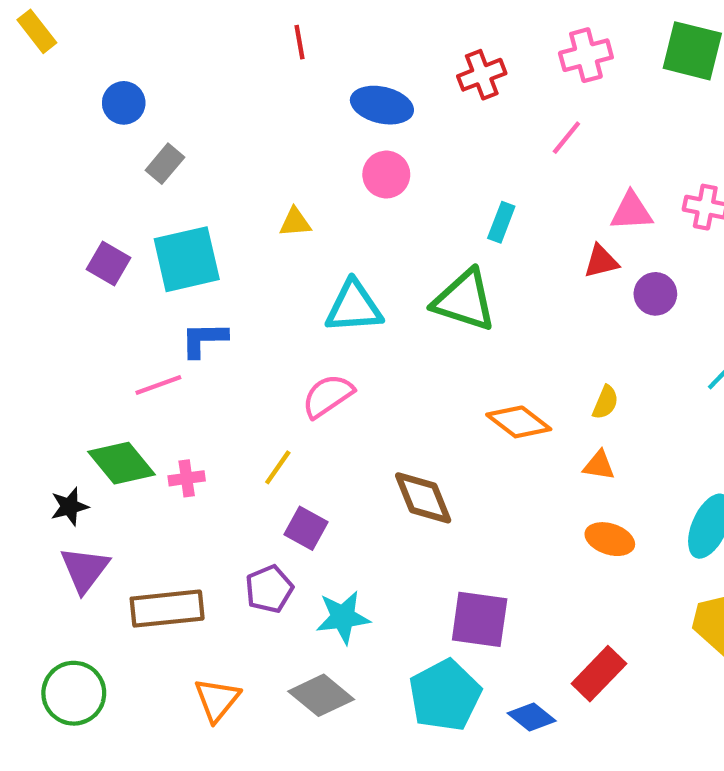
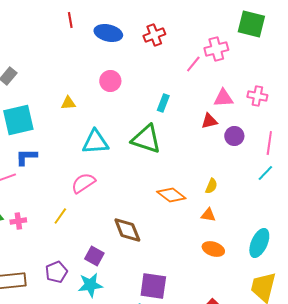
pink cross: (586, 55) -> (216, 49), moved
blue ellipse: (382, 105) -> (108, 33), moved
purple square: (306, 528) -> (94, 256), moved

